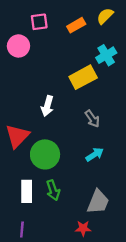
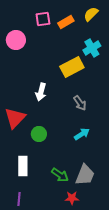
pink square: (39, 22) -> (43, 19), moved
green circle: (45, 154) -> (39, 134), size x0.6
green arrow: (53, 190) -> (60, 175), moved, turned -36

